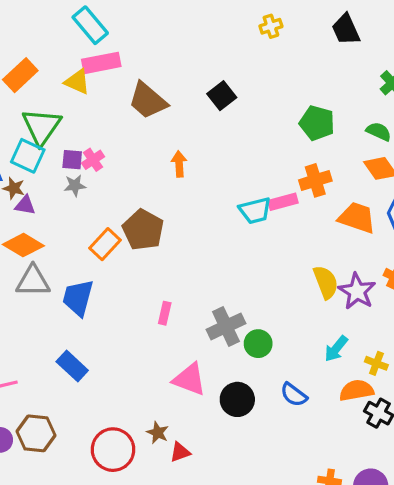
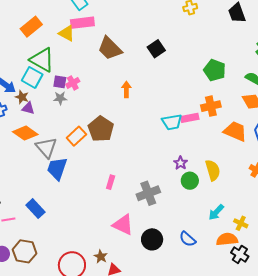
green triangle: (41, 127) -> (42, 60), turned -40
gray triangle: (33, 281) -> (46, 148), moved, turned 45
purple star: (357, 291) -> (180, 163), moved, size x0.6
green circle: (258, 344) -> (190, 181), moved
blue rectangle: (72, 366) -> (35, 209), moved

